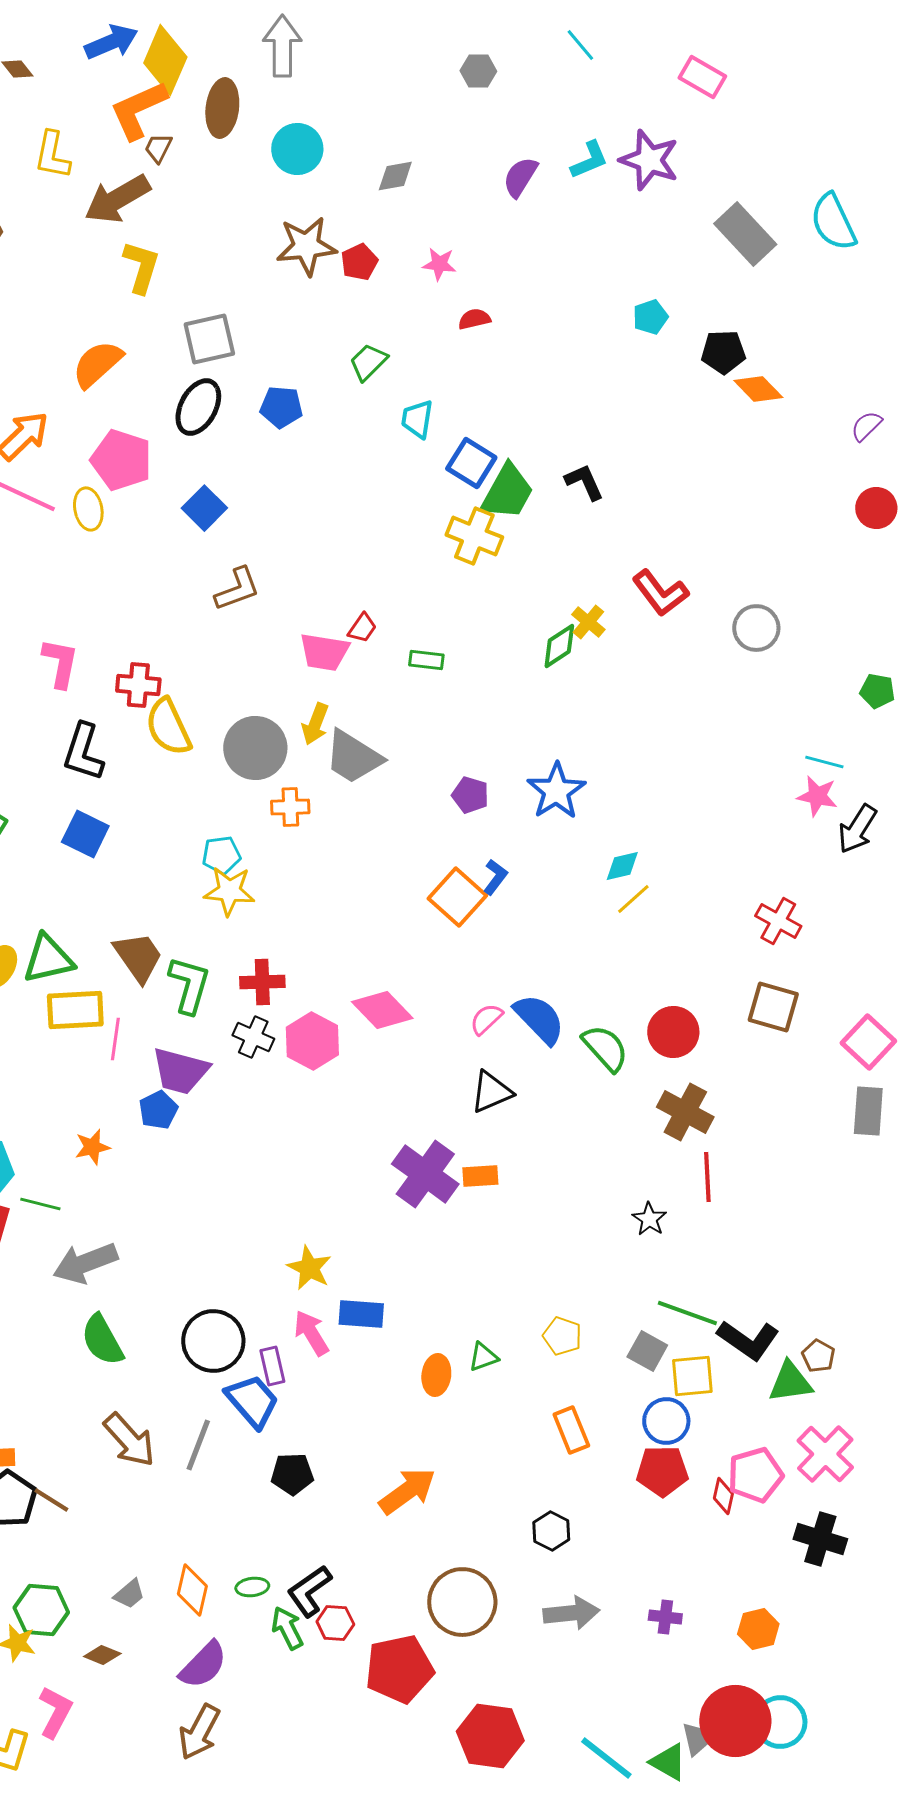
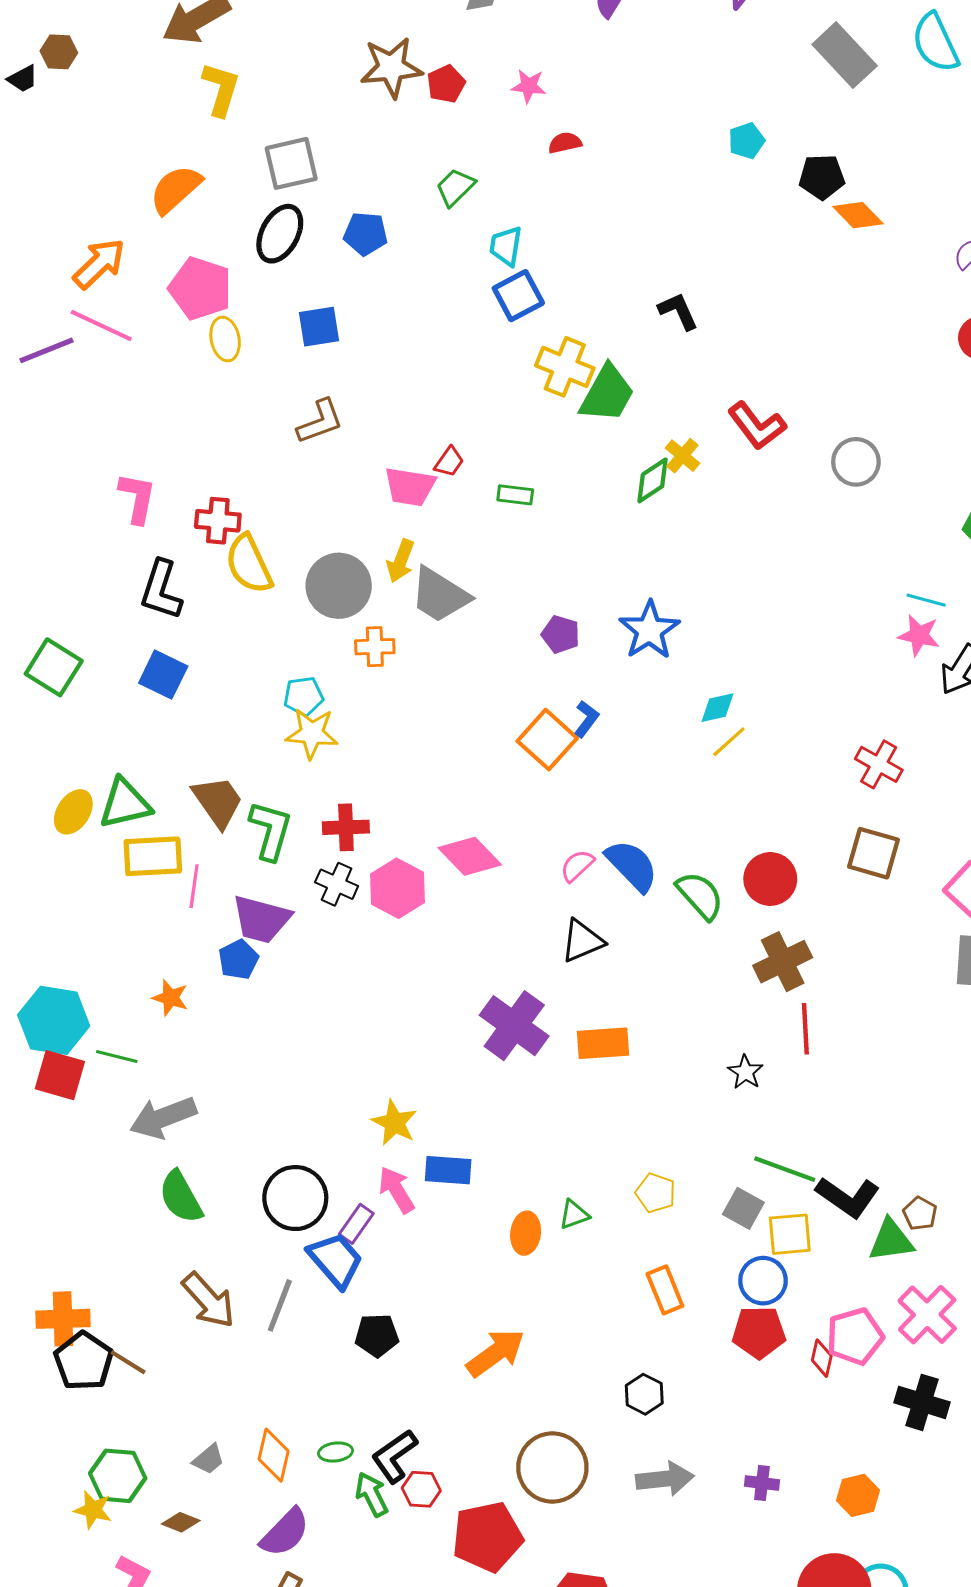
blue square: (471, 463) -> (518, 296), moved, turned 30
green trapezoid: (507, 492) -> (607, 394), moved
blue square: (204, 508) -> (319, 327), moved, turned 36
yellow ellipse: (88, 509) -> (225, 339), moved
brown cross: (685, 1112) -> (783, 962), turned 36
orange star: (92, 1147) -> (170, 998), turned 30
orange rectangle: (480, 1176) -> (603, 1043), moved, size x1.4
purple rectangle: (272, 1366) -> (356, 1224), turned 48

